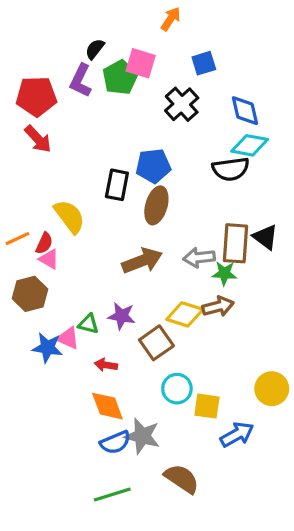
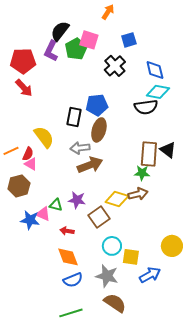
black semicircle: (95, 49) -> (60, 31), size x1.5
gray arrow: (199, 258) -> (80, 148), moved
gray star: (142, 436) -> (107, 276), moved

